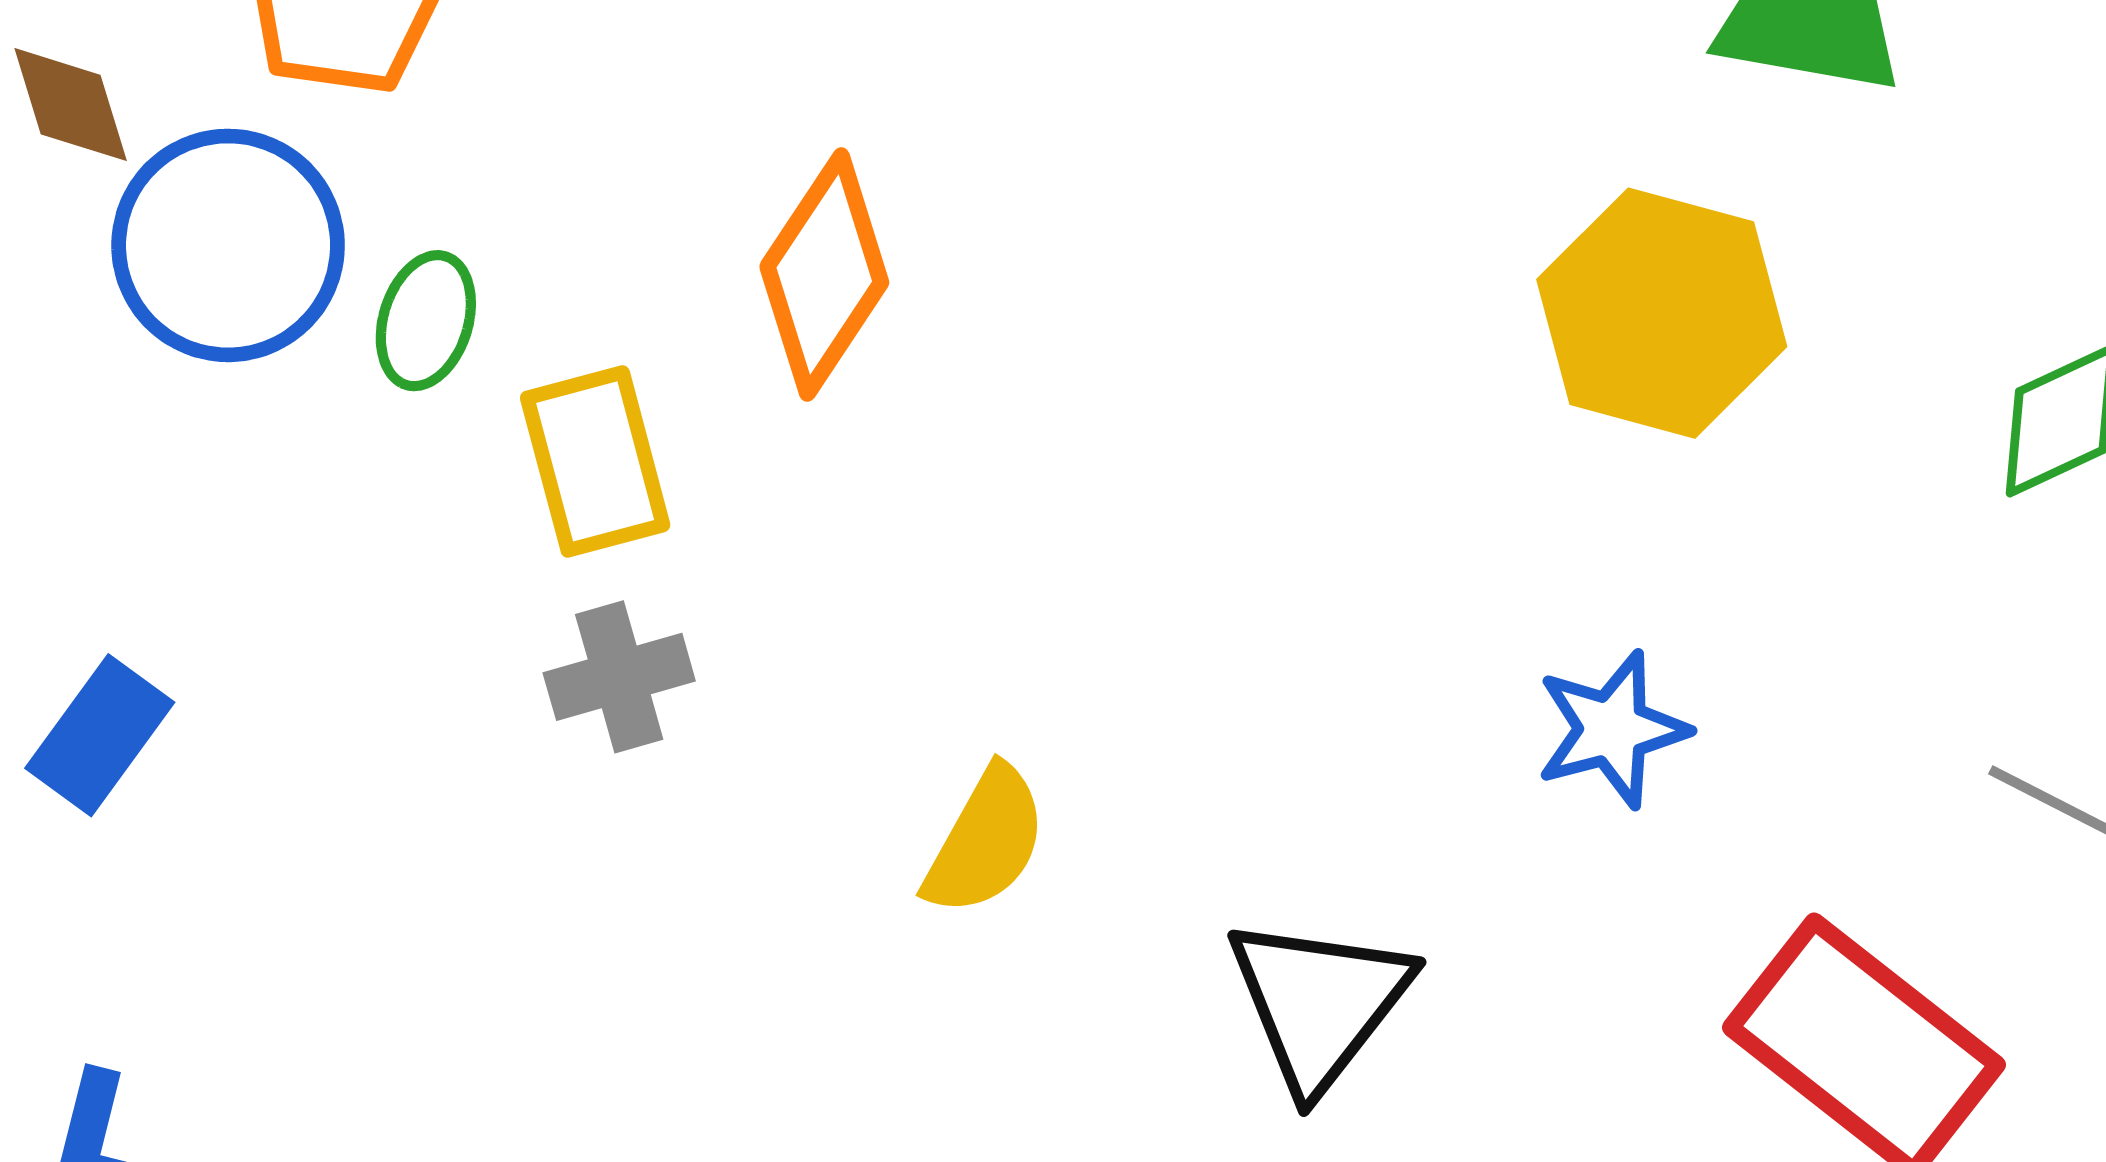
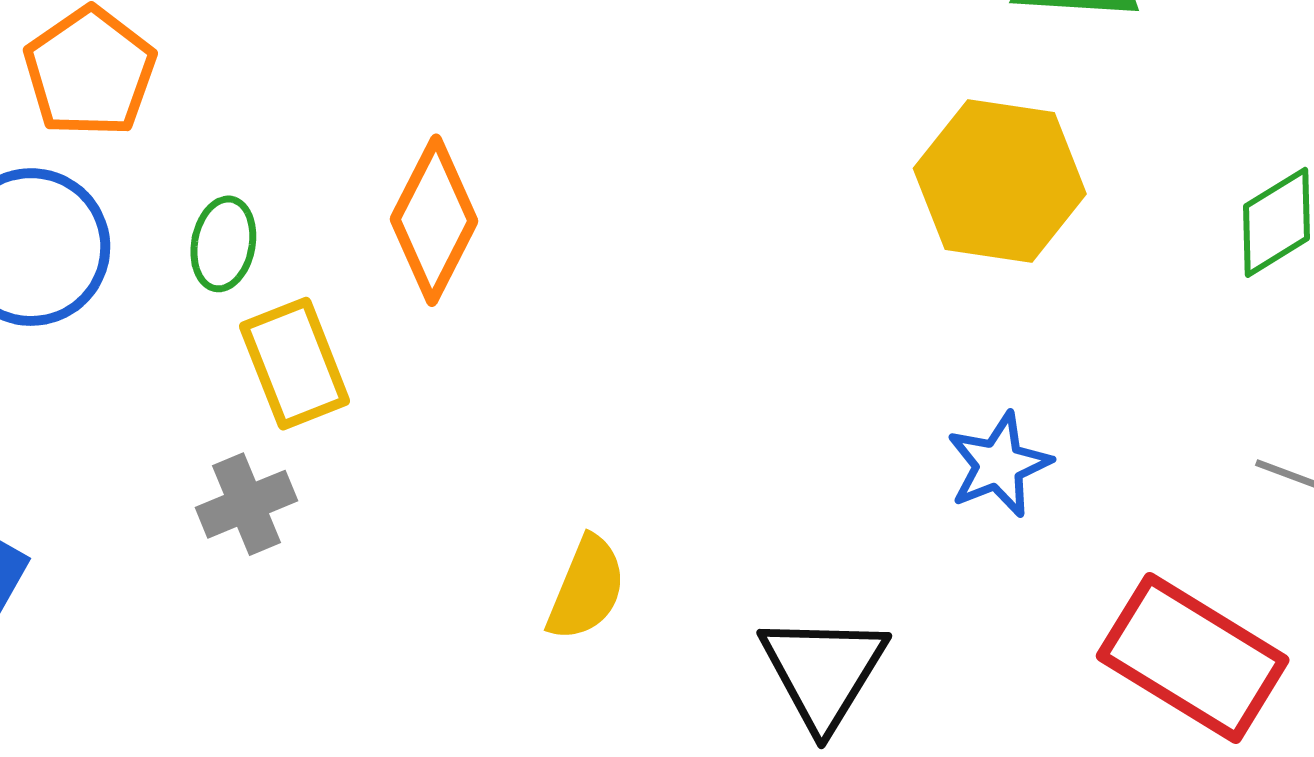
green ellipse: (426, 321) -> (223, 244), moved
gray cross: (619, 677) -> (247, 504), moved

